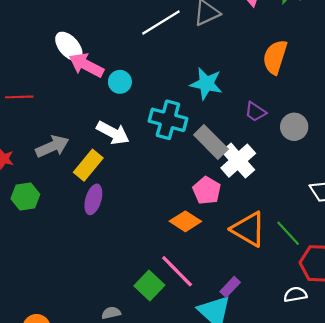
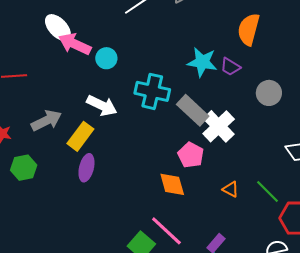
cyan star: (206, 84) -> (202, 62), moved
purple trapezoid: (255, 112) -> (230, 67), moved
orange diamond: (185, 221) -> (172, 184), turned 44
orange triangle: (248, 229) -> (231, 189), size x0.5

